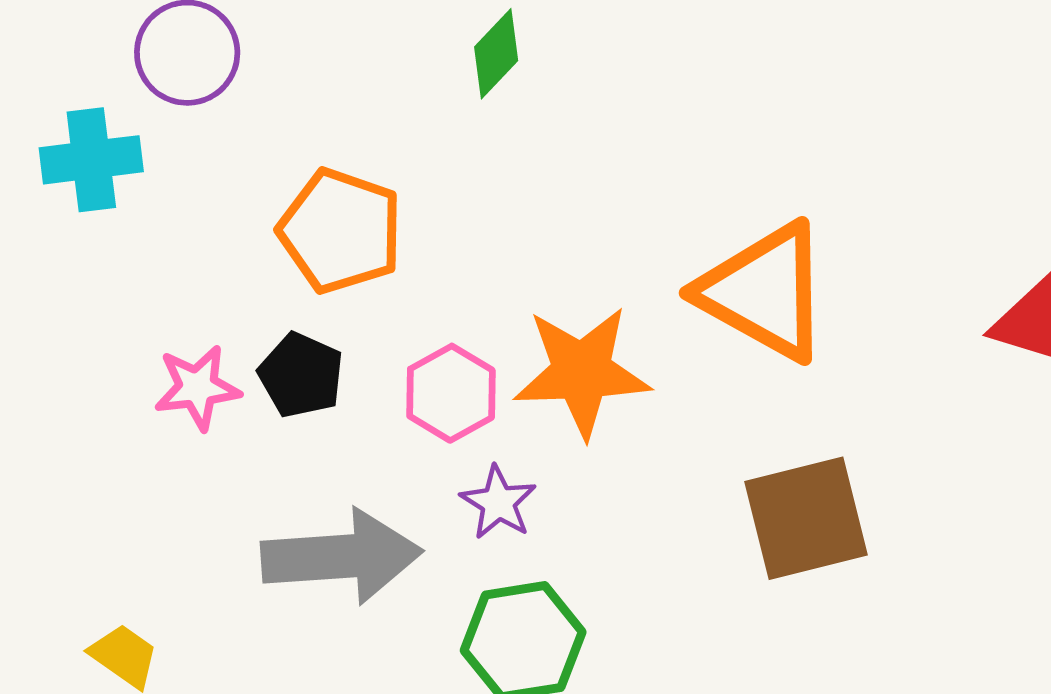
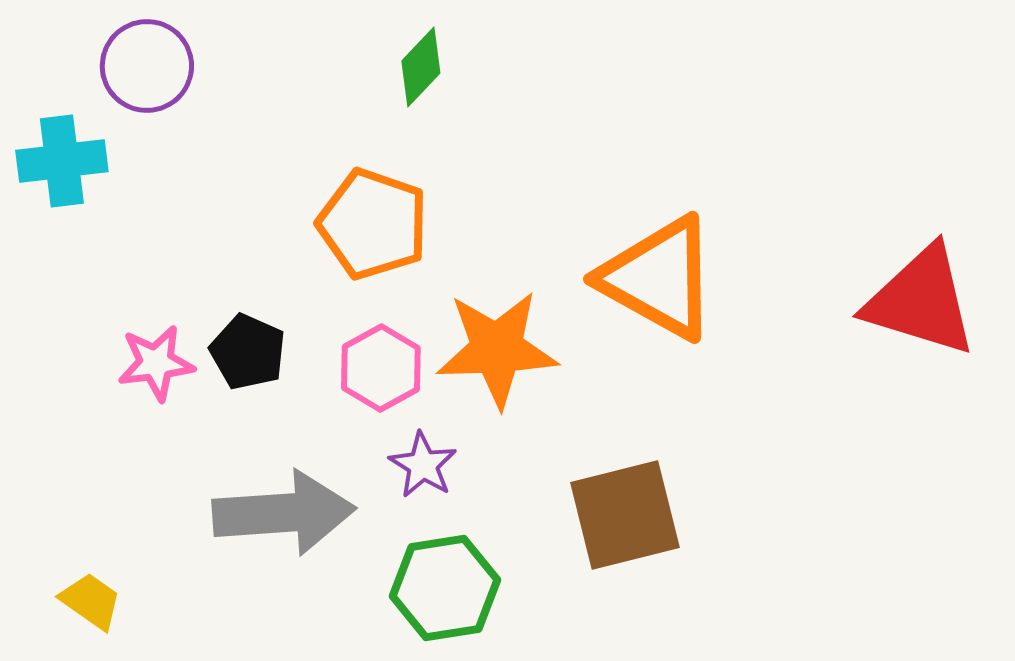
orange pentagon: (340, 231) -> (373, 224), moved
brown square: (806, 518) -> (625, 515), moved

